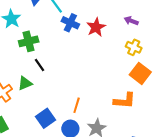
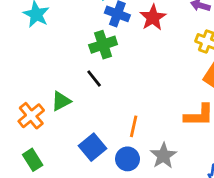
green cross: (29, 41) -> (103, 45), moved
black line: (40, 65) -> (94, 78), moved

